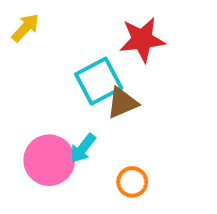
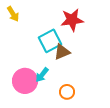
yellow arrow: (25, 28) -> (13, 14), turned 105

